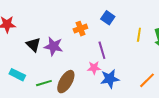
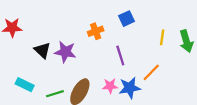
blue square: (108, 18) -> (126, 19), turned 32
pink star: (94, 68) -> (110, 86), moved
orange line: (147, 80) -> (151, 72), moved

